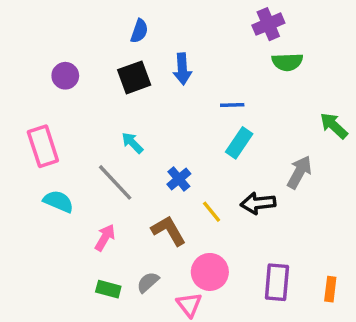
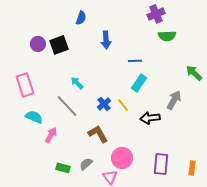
black square: (134, 77) -> (59, 45), moved
yellow line: (212, 212) -> (123, 105), moved
pink arrow: (105, 238) -> (51, 135), moved

